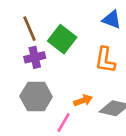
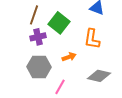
brown line: (30, 29) -> (34, 15), turned 42
orange arrow: (83, 100) -> (69, 57), moved

